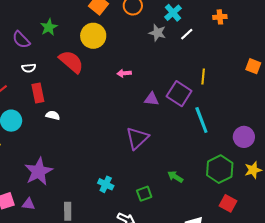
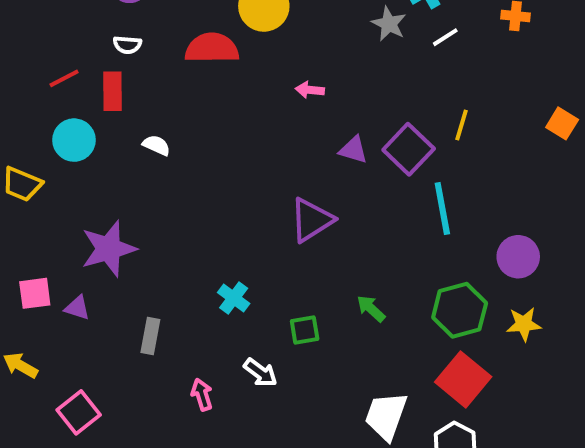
red semicircle: (71, 62) -> (212, 48), turned -52
red rectangle: (38, 93) -> (113, 91), moved
red square: (228, 203) -> (463, 379), size x1.5

